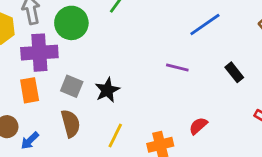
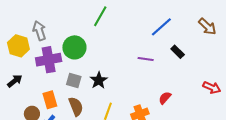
green circle: (71, 23) -> (74, 47), moved
black rectangle: (234, 72) -> (178, 52), moved
orange rectangle: (30, 90) -> (50, 100), moved

